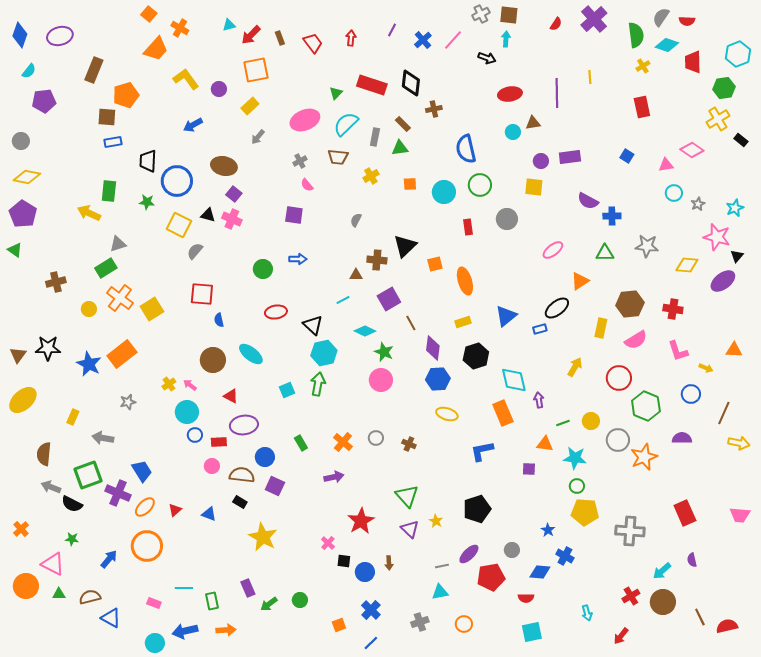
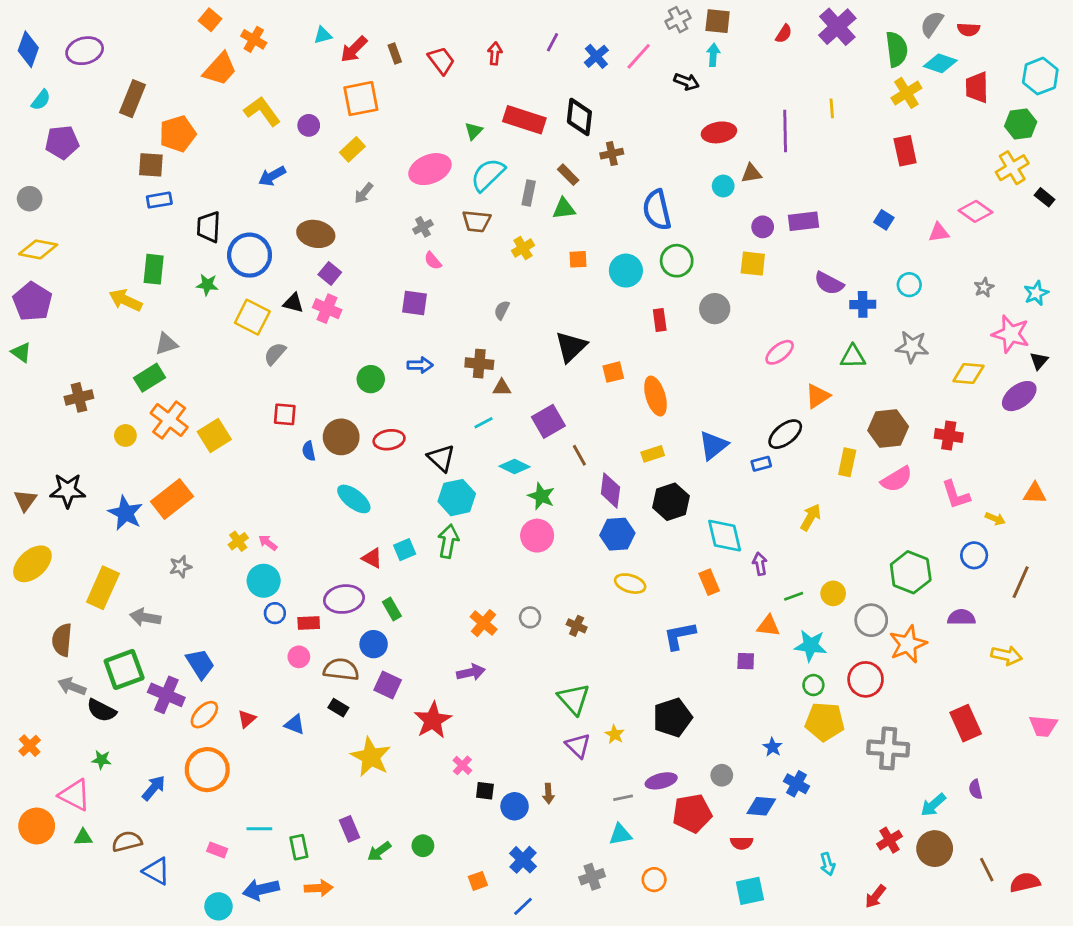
yellow cross: (643, 66) -> (906, 93), size x1.5
cyan circle: (674, 193) -> (909, 285), moved
brown cross: (377, 260) -> (479, 364), moved
red square: (202, 294) -> (285, 414), size x0.7
brown circle: (213, 360) -> (341, 437), moved
red circle: (619, 378) -> (866, 679), moved
red triangle: (231, 396) -> (372, 558), moved
orange rectangle: (503, 413) -> (709, 582), size x0.7
yellow rectangle: (73, 417) -> (103, 588), size x1.8
green rectangle: (301, 443) -> (392, 609), moved
yellow arrow: (739, 443) -> (1007, 655), moved
red star: (361, 521) -> (433, 720), moved
purple ellipse: (469, 554) -> (661, 781), turned 30

